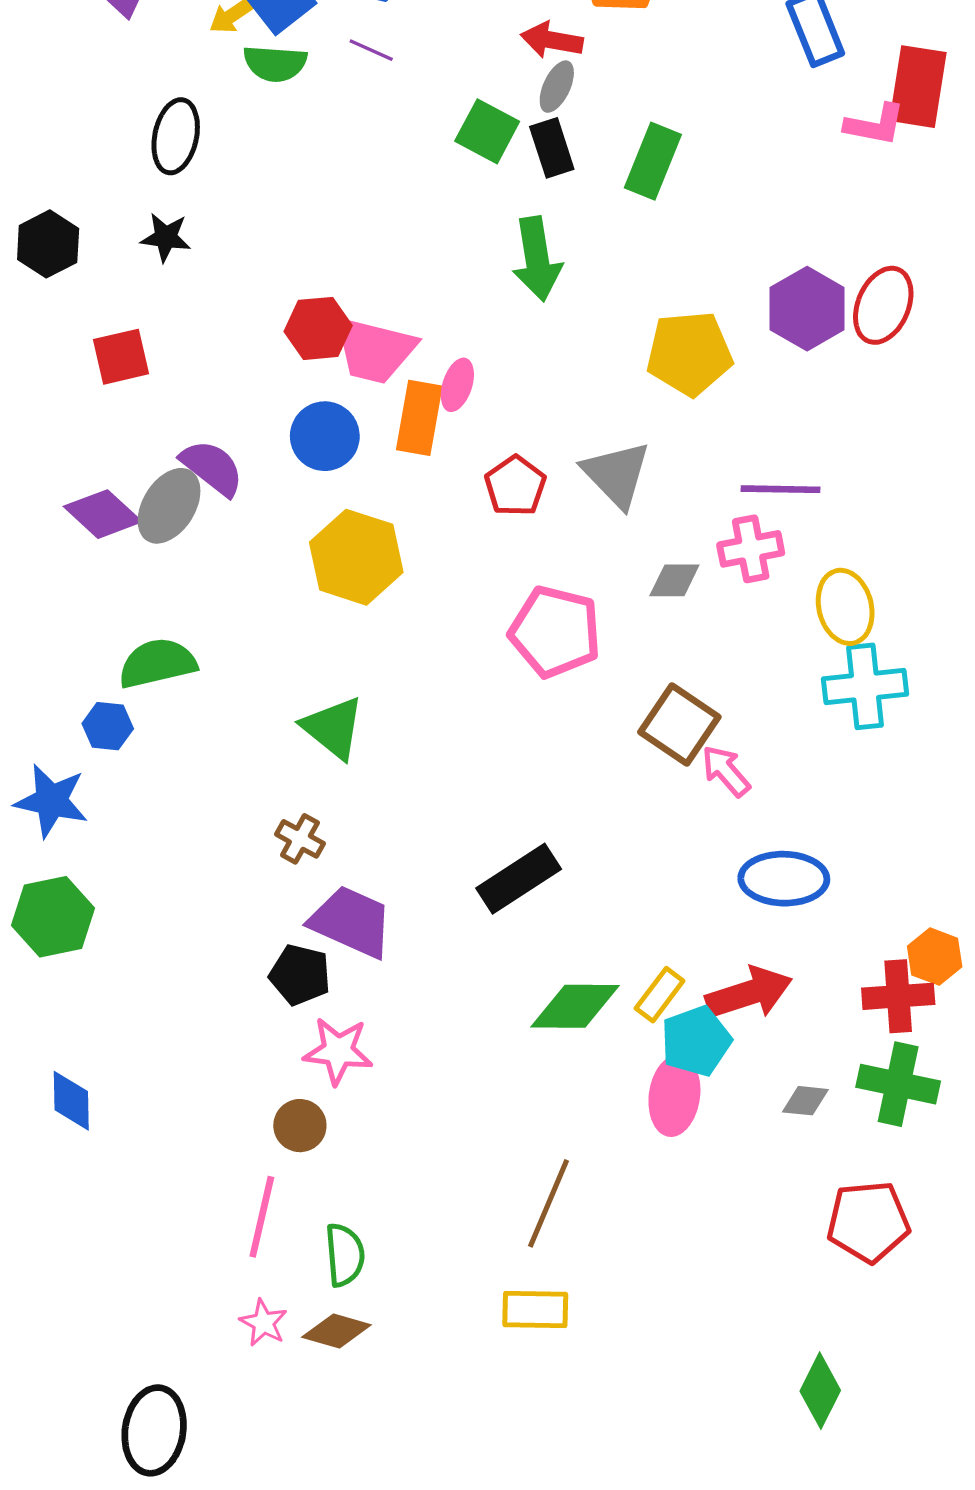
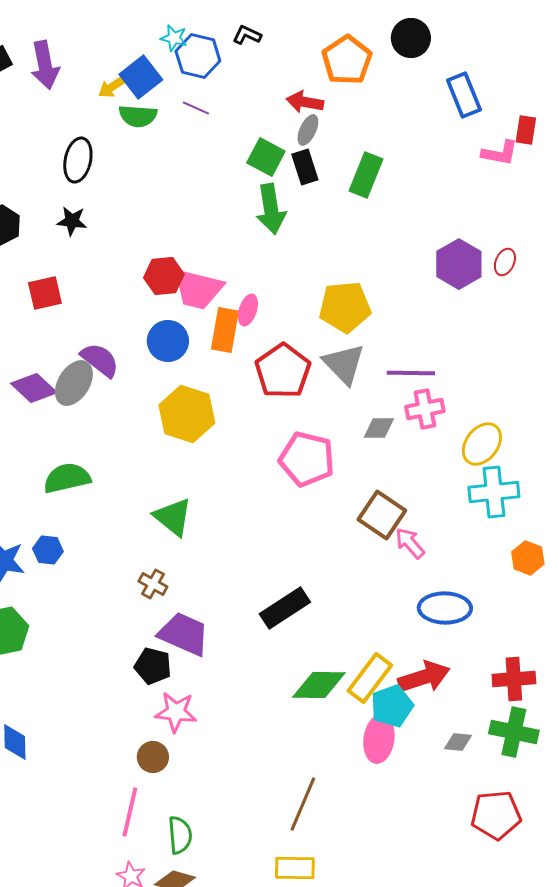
red rectangle: (918, 87) -> (526, 130), size x0.6
green arrow: (537, 259) -> (271, 209), moved
red ellipse: (883, 305) -> (505, 262), size x0.6
yellow pentagon: (689, 353) -> (345, 307), moved
red pentagon: (515, 486) -> (283, 371), size x1.5
purple line: (780, 489) -> (411, 373), moved
yellow ellipse: (845, 607) -> (482, 444), turned 51
blue hexagon: (108, 726) -> (48, 550), moved
orange hexagon: (935, 957) -> (528, 558), moved
yellow rectangle: (660, 995) -> (370, 678), size x1.5

